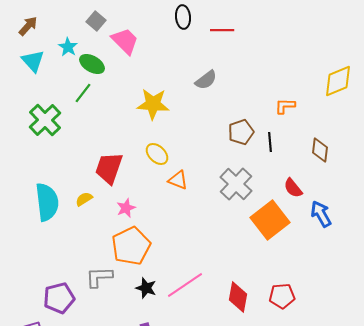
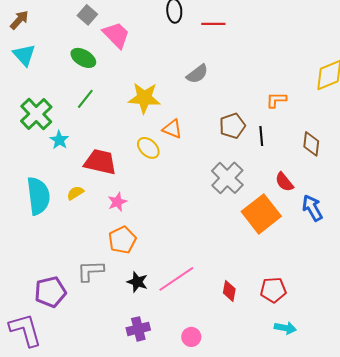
cyan star: (68, 47) -> (59, 140), moved
green line: (83, 93) -> (85, 99), moved
red trapezoid: (109, 168) -> (100, 162), turned 84
orange triangle: (178, 180) -> (172, 129), moved
orange pentagon: (131, 246) -> (122, 240), size x0.7
red diamond: (238, 297) -> (229, 291), size x0.7

